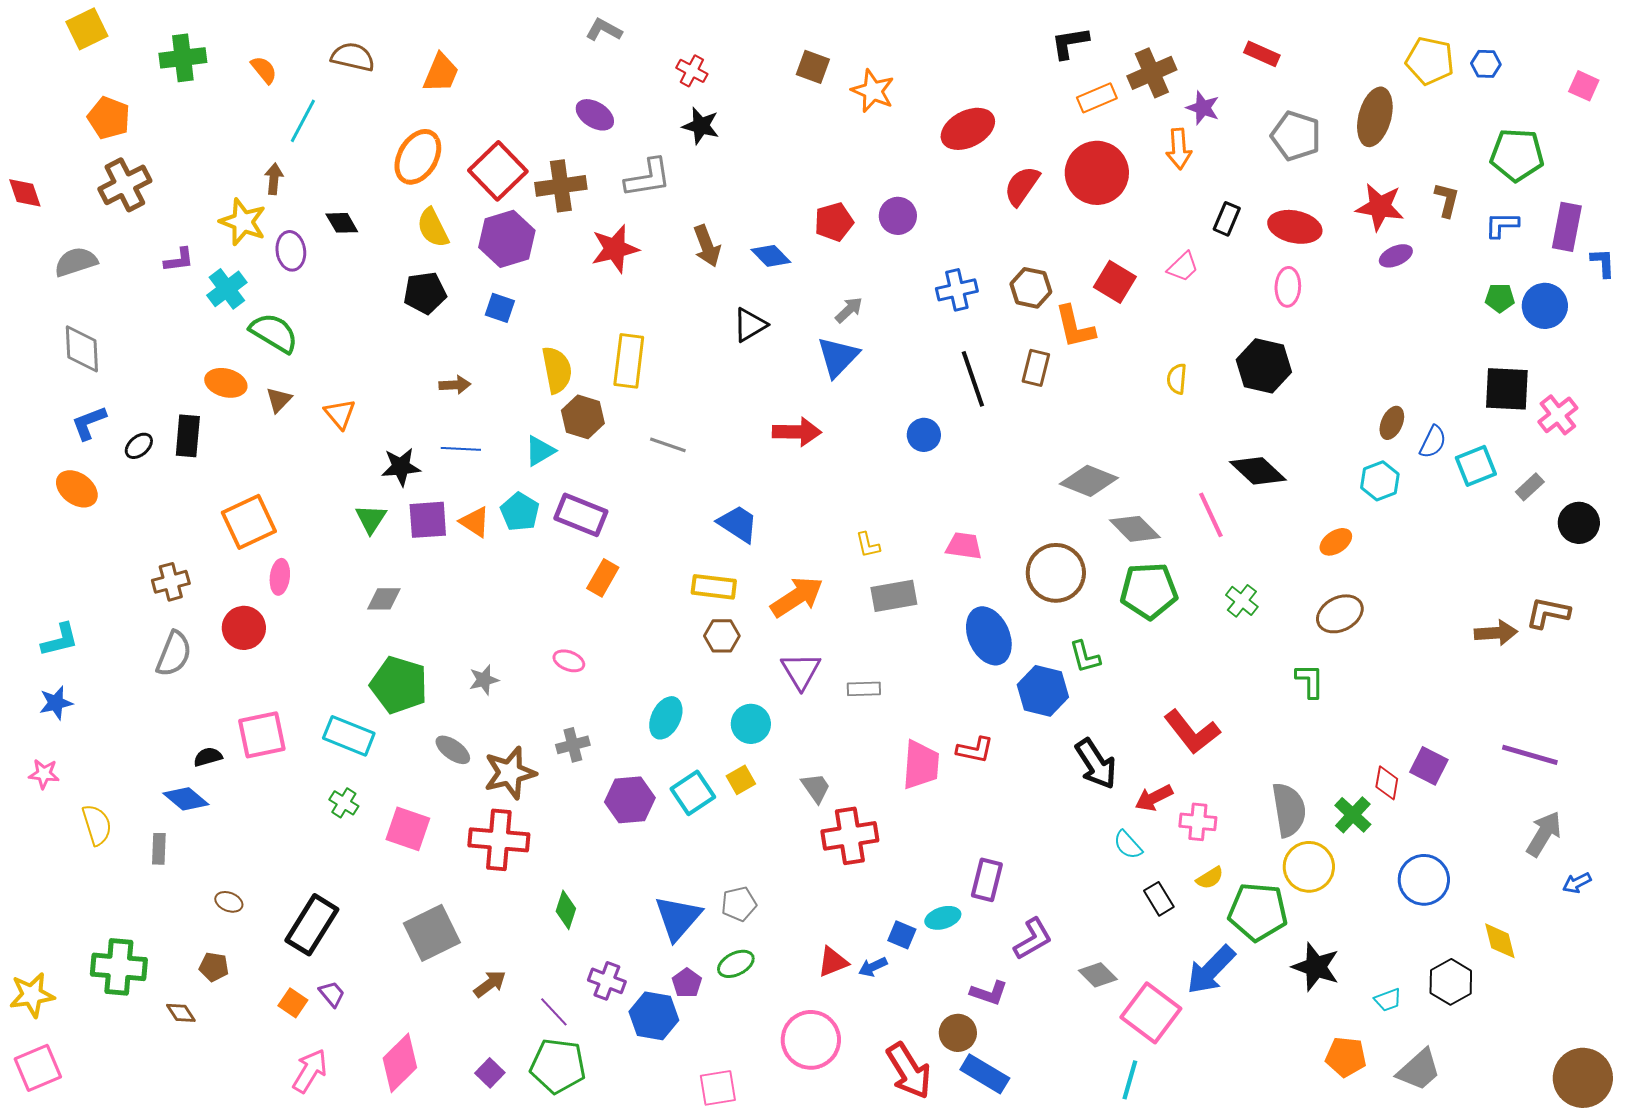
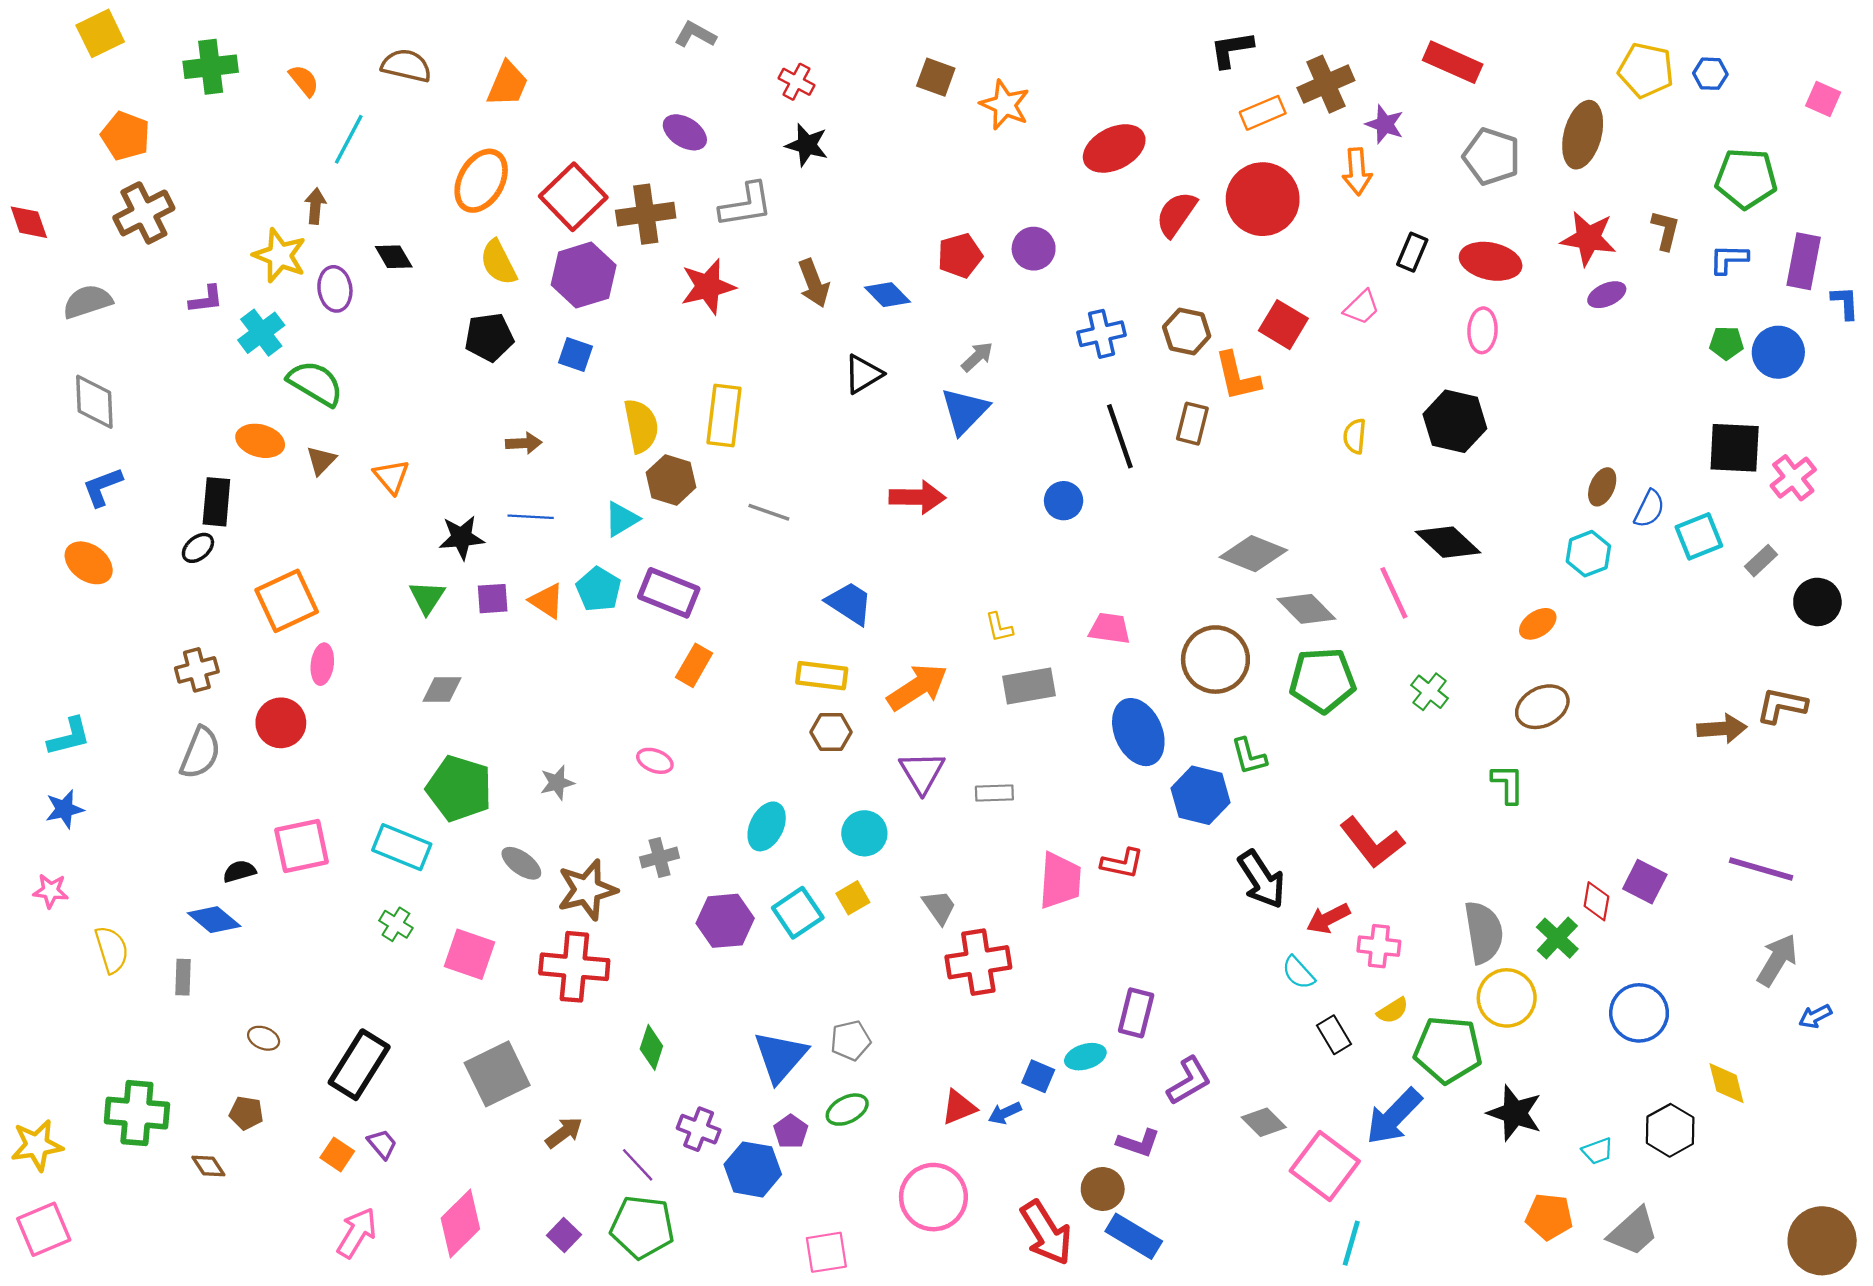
red rectangle: (1262, 54) -> (1453, 62), size x1.4
black ellipse: (139, 446) -> (198, 548), moved
purple square: (428, 520) -> (493, 599), size x0.7
cyan line: (1130, 1080) -> (1351, 1243), moved

